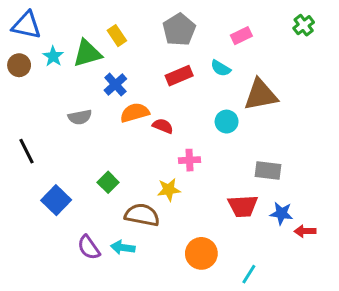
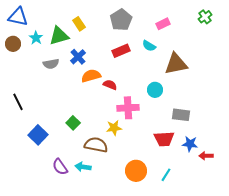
gray semicircle: (80, 117) -> (51, 64), moved
cyan circle: (227, 122) -> (155, 90), moved
pink cross: (190, 160) -> (128, 108), size x1.5
cyan line: (249, 274) -> (166, 175), moved

